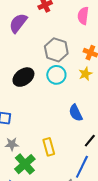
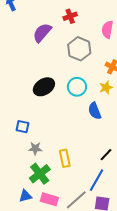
gray hexagon: (56, 50) -> (79, 49), moved
blue semicircle: (76, 113) -> (95, 111), moved
gray star: (12, 144) -> (35, 148), moved

